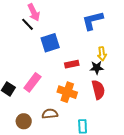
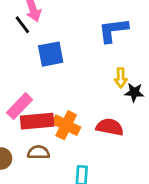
red rectangle: (72, 64) -> (37, 121), moved, size x1.6
black star: (97, 68) -> (134, 92), moved
red semicircle: (98, 90) -> (110, 127), turned -72

